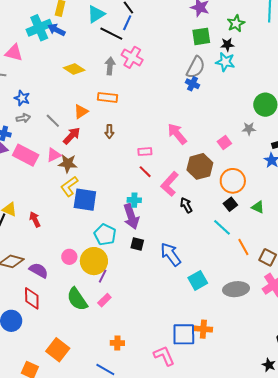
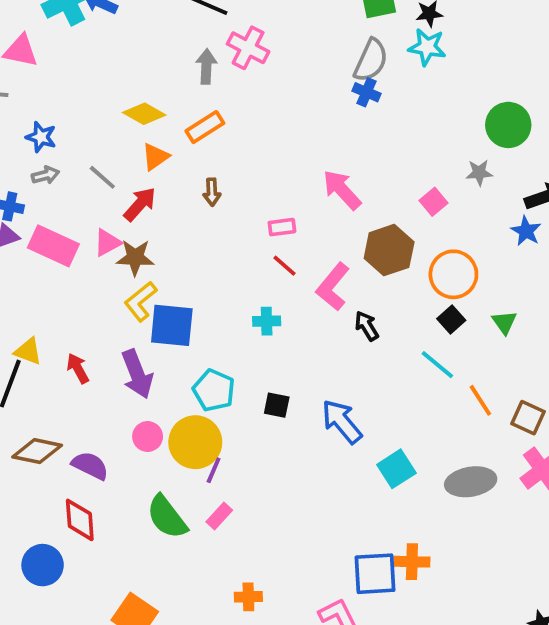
yellow diamond: (74, 69) -> (144, 114), moved
orange rectangle: (108, 97) -> (205, 127), turned -36
green triangle: (258, 207) -> (504, 322), turned 32
purple arrow: (131, 217) -> (137, 374), moved

